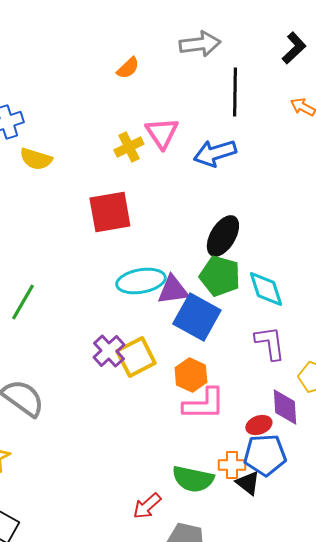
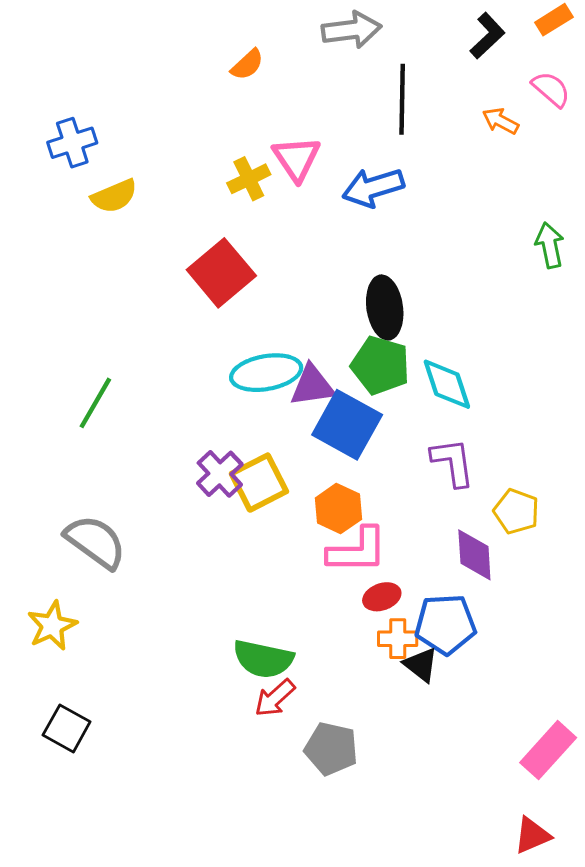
yellow semicircle: (36, 159) -> (114, 196), turned -40
red square: (110, 212) -> (221, 273), turned -30
black ellipse: (223, 236) -> (385, 308), turned -39
red ellipse: (259, 425) -> (382, 597), moved
green semicircle: (193, 479) -> (263, 659), moved

